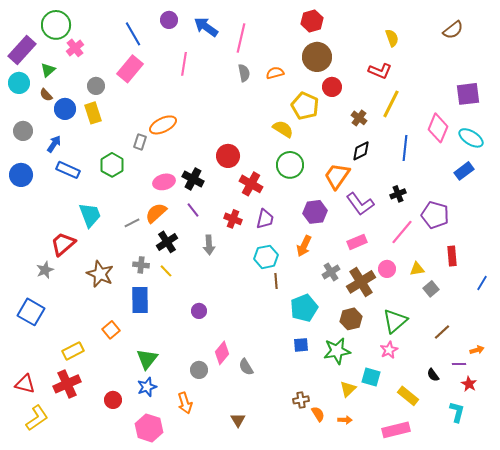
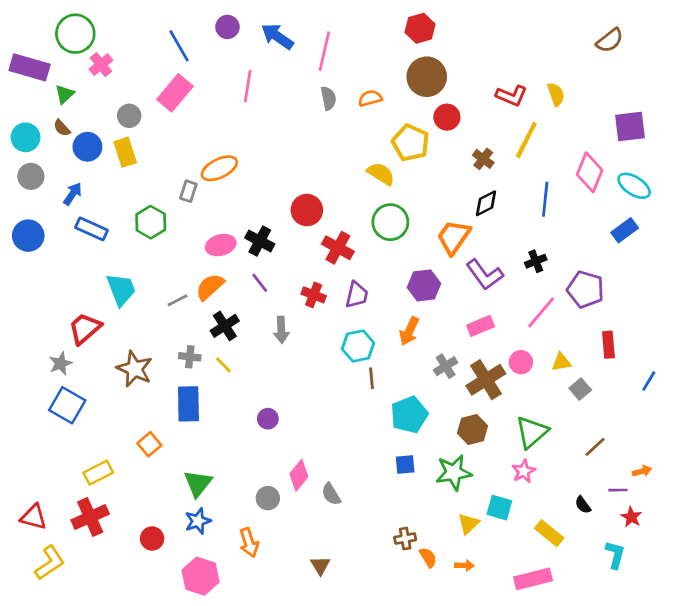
yellow semicircle: (392, 38) -> (556, 94), moved
purple rectangle: (22, 50) -> (30, 67), turned 64
cyan circle: (19, 83) -> (26, 137), moved
blue square: (31, 312) -> (67, 405), moved

